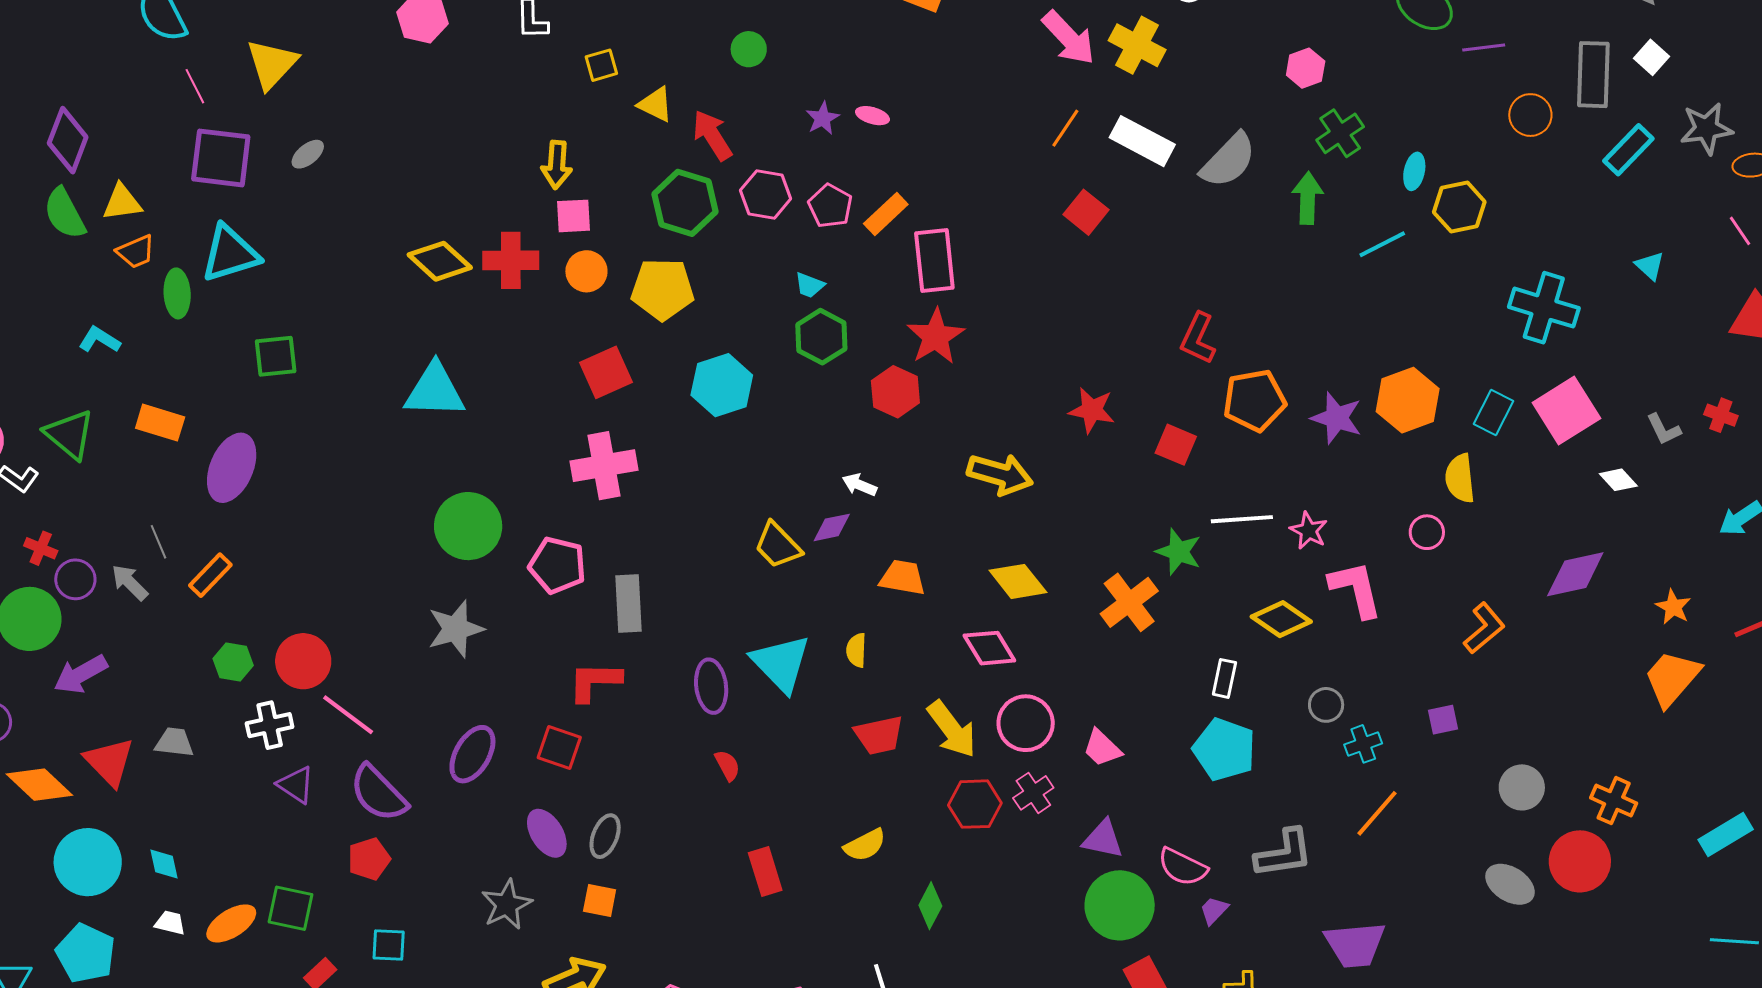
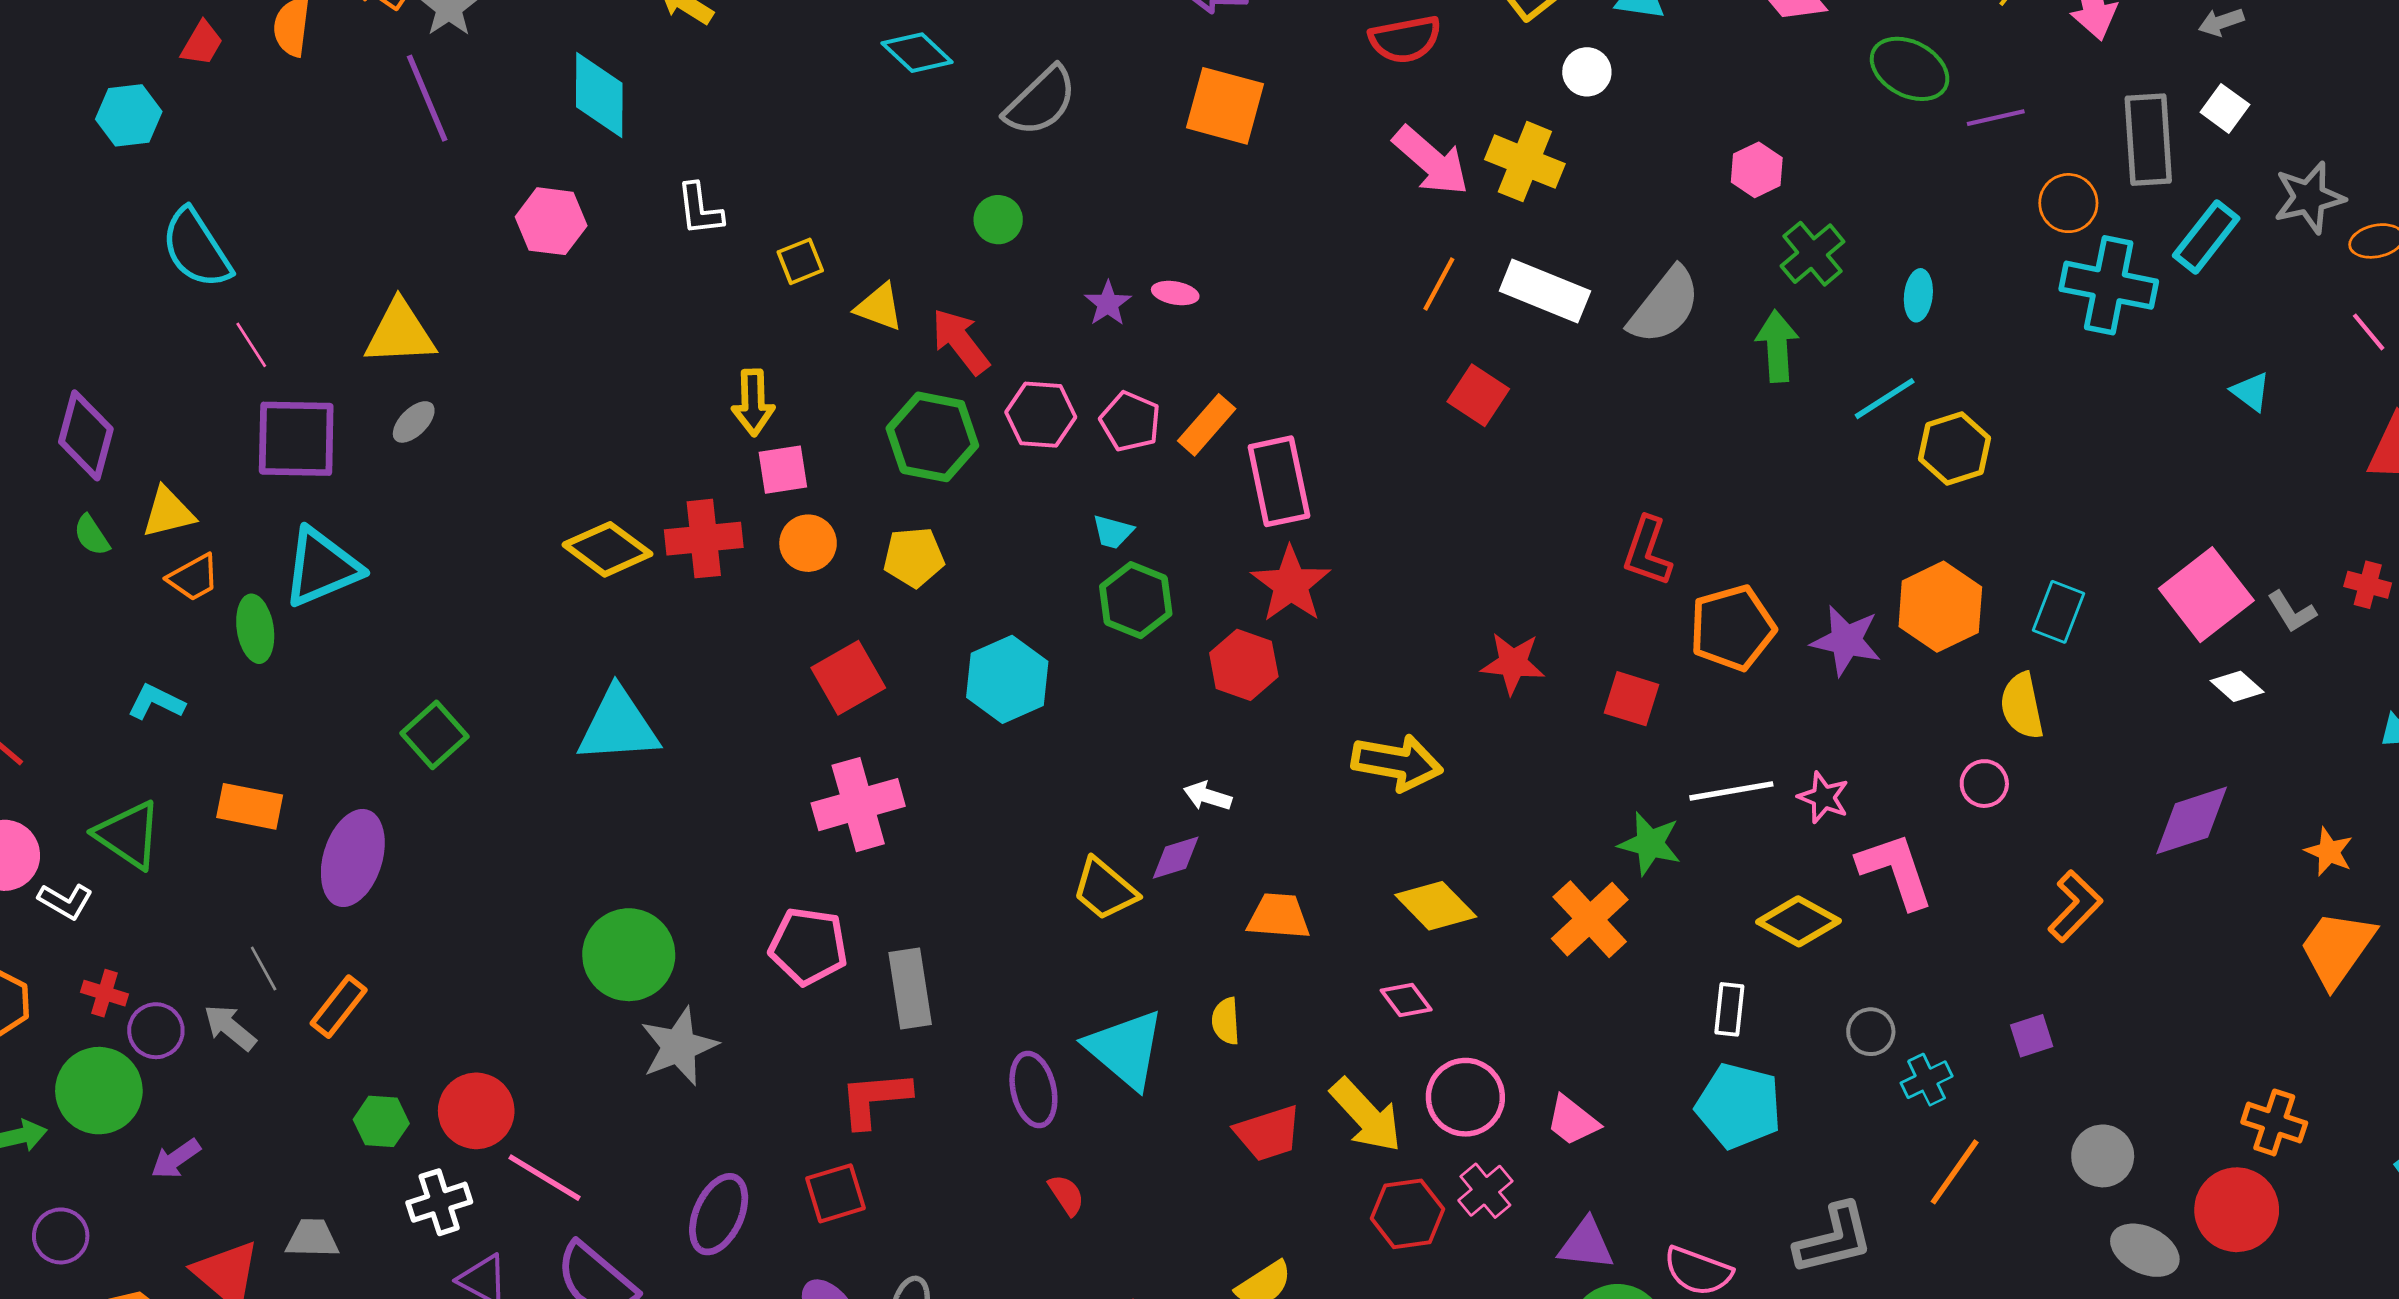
yellow triangle: (272, 64) -> (400, 333), moved, turned 50
yellow hexagon: (1459, 207) -> (1954, 448), moved
green semicircle: (65, 213) -> (92, 535), size x0.6
yellow pentagon: (663, 289) -> (914, 557), size x0.7
cyan cross: (1544, 308) -> (2109, 285), moved
green square: (276, 356) -> (435, 735), moved, turned -30
pink square: (1566, 410) -> (2206, 595), moved
green circle: (468, 526) -> (629, 955), moved
pink diamond: (989, 648) -> (1406, 1000), size x0.7
purple arrow: (81, 674) -> (176, 1159), size x0.7
red square: (559, 747) -> (835, 1193), turned -30
gray circle: (1522, 787) -> (2103, 1156), moved

